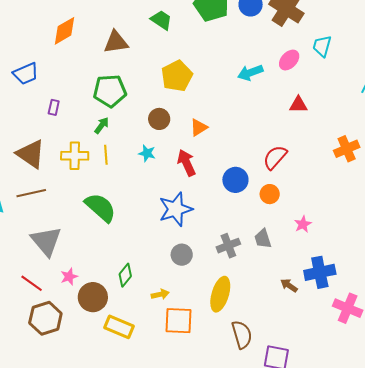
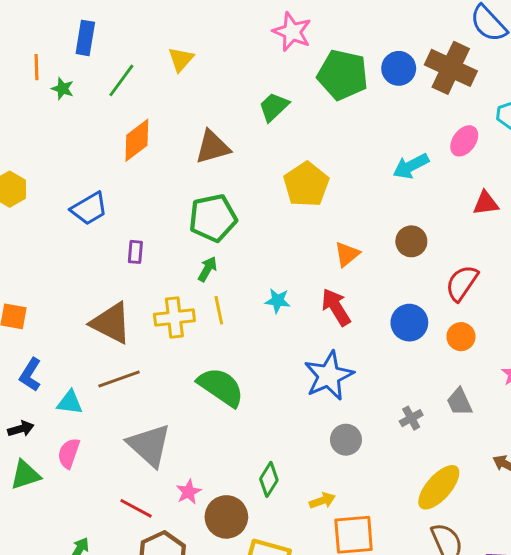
green trapezoid: (161, 20) -> (274, 107), turned -70
brown circle: (159, 119) -> (411, 241), moved
gray cross: (228, 246) -> (411, 418), size x0.7
yellow ellipse: (220, 294) -> (439, 487), moved, turned 32

